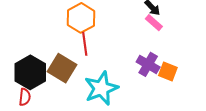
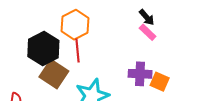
purple cross: (148, 64) -> (140, 74), turned -30
black hexagon: (30, 72) -> (43, 49), moved

